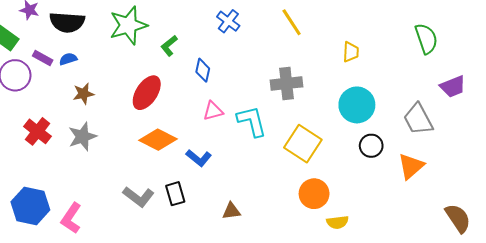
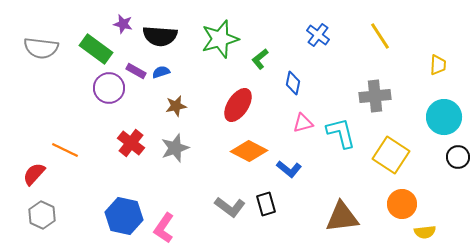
brown triangle: (231, 211) -> (342, 217), moved, size x1.8

